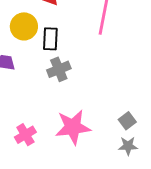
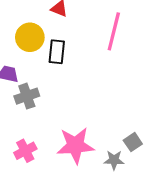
gray cross: (59, 69) -> (27, 96), moved
gray star: (128, 146) -> (114, 160), moved

